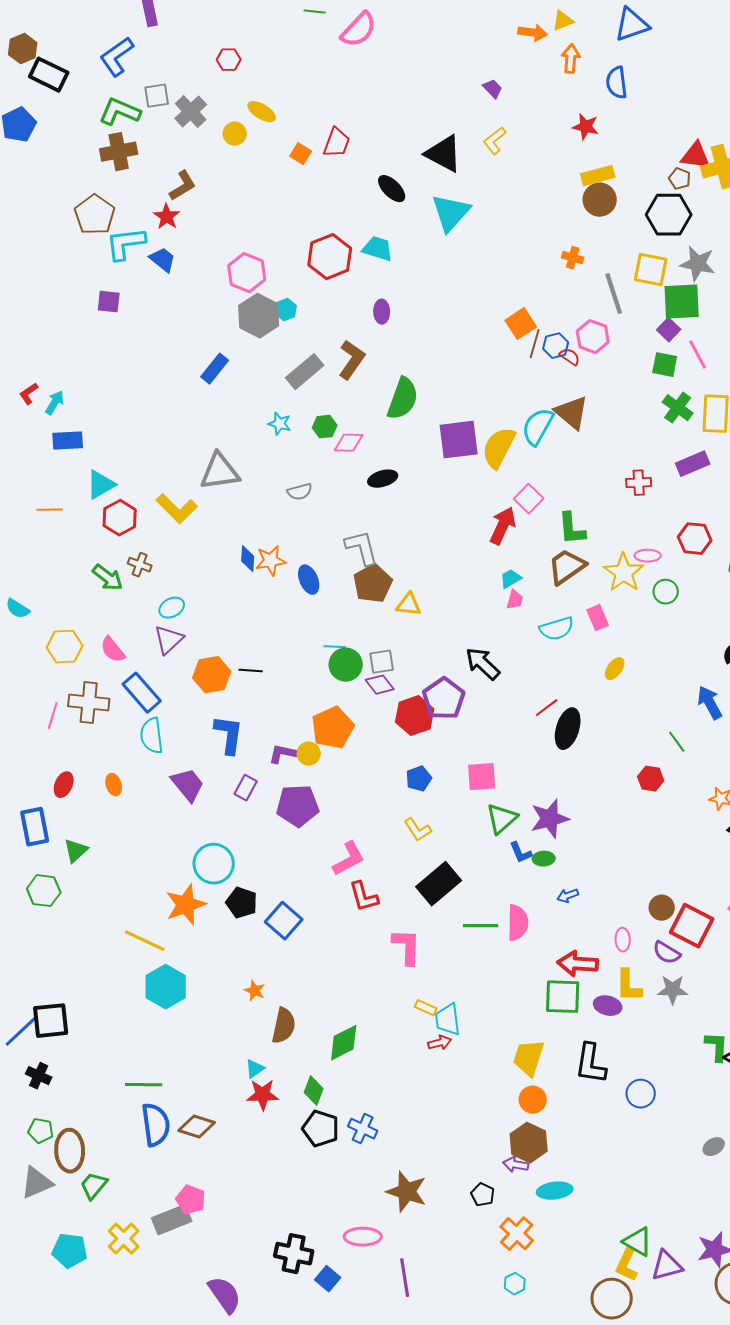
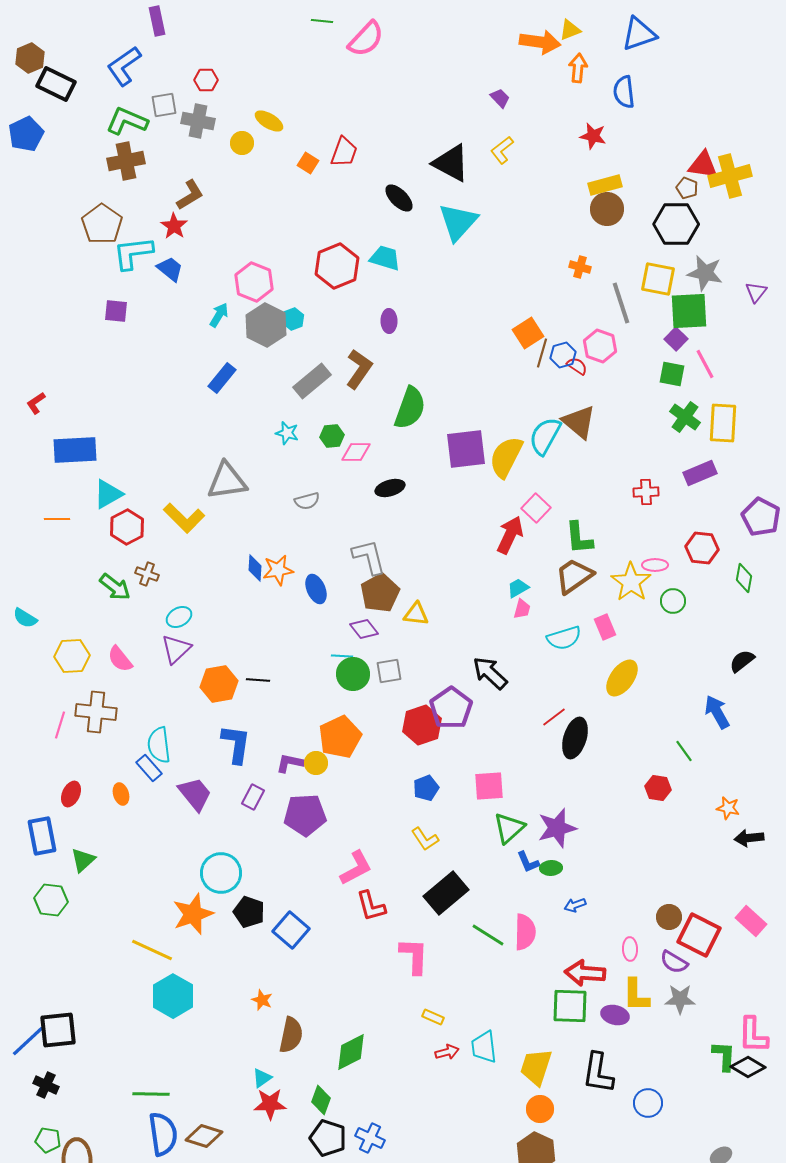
orange arrow: (533, 33) -> (540, 42), size x1.4
red hexagon: (229, 60) -> (206, 80), moved
gray cross: (191, 112) -> (198, 121), turned -36
cyan arrow: (55, 403) -> (219, 315), moved
blue rectangle: (68, 441) -> (75, 450), size x1.4
yellow ellipse: (615, 669) -> (622, 678), size x1.6
purple diamond: (380, 685) -> (364, 629), moved
blue rectangle: (142, 693) -> (149, 768), moved, size x0.7
green line: (481, 926) -> (488, 935), turned 32
cyan trapezoid: (448, 1020) -> (484, 1047), moved

